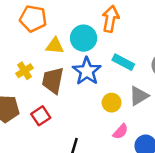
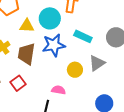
blue star: (87, 71) -> (54, 45), turned 30
pink semicircle: (120, 132) -> (58, 90), moved, turned -120

